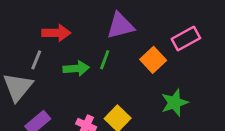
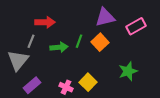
purple triangle: (120, 26) -> (105, 17), moved
orange square: (153, 60) -> (100, 42), moved

